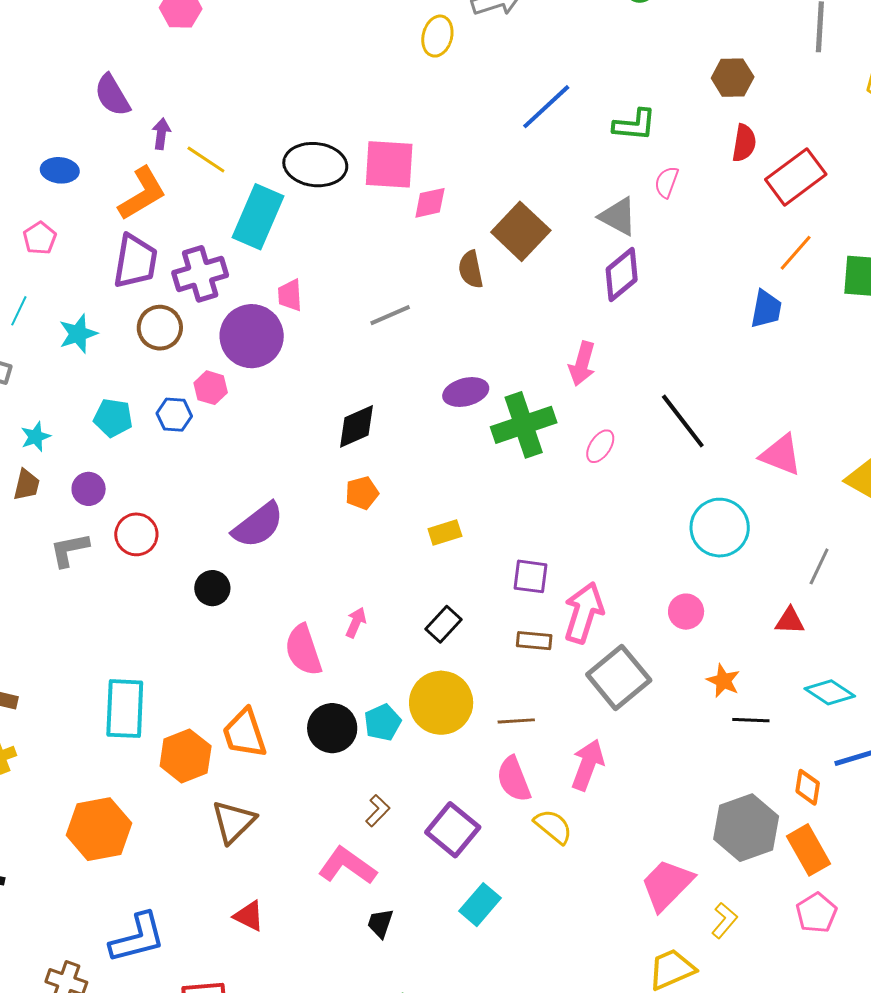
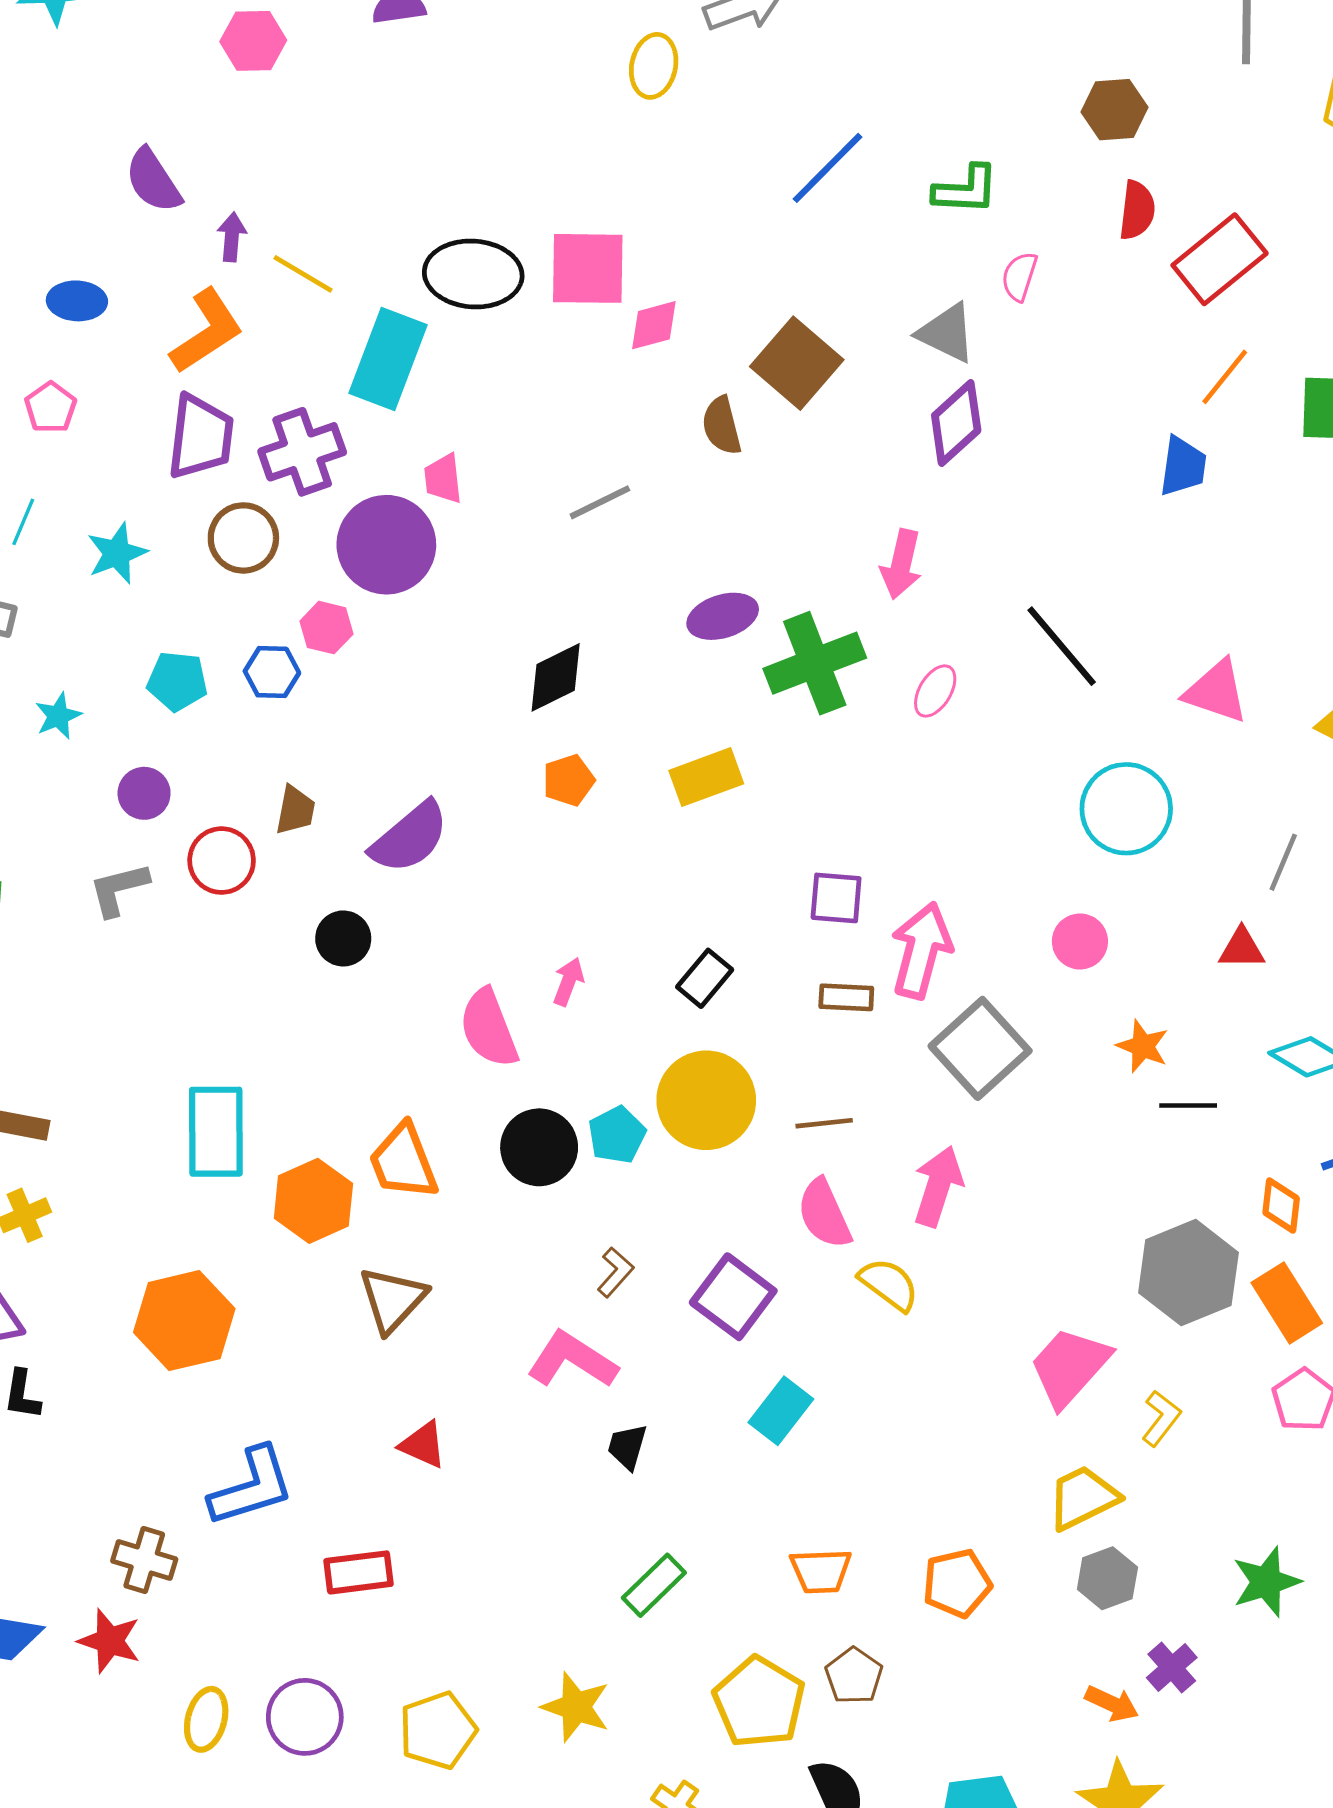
brown trapezoid: (26, 485) -> (295, 810), moved
yellow rectangle: (445, 532) -> (706, 777), moved, size x1.4

